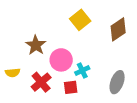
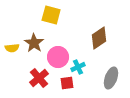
yellow square: (80, 20) -> (51, 15), moved, turned -36
brown diamond: (118, 29) -> (99, 38), moved
yellow semicircle: (13, 73) -> (12, 48), moved

